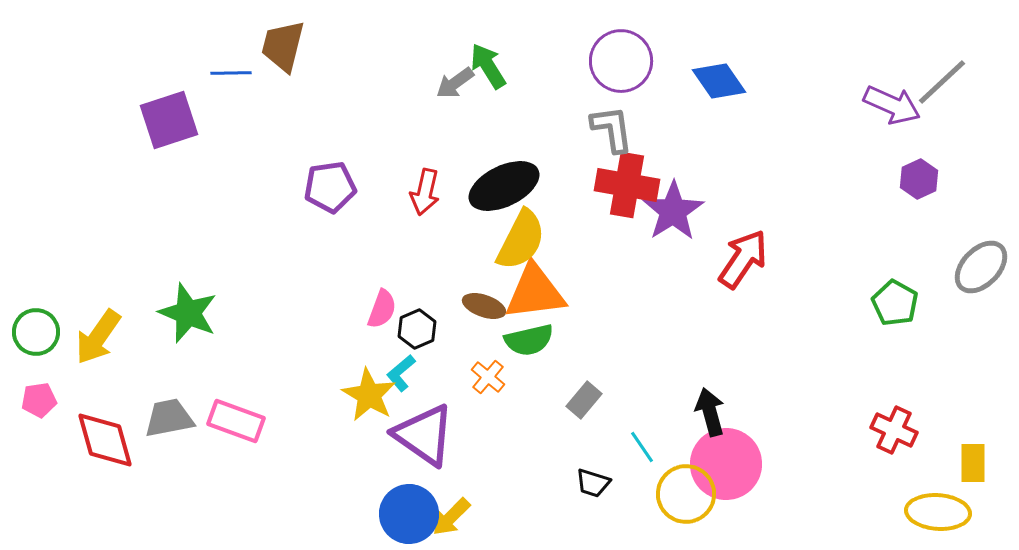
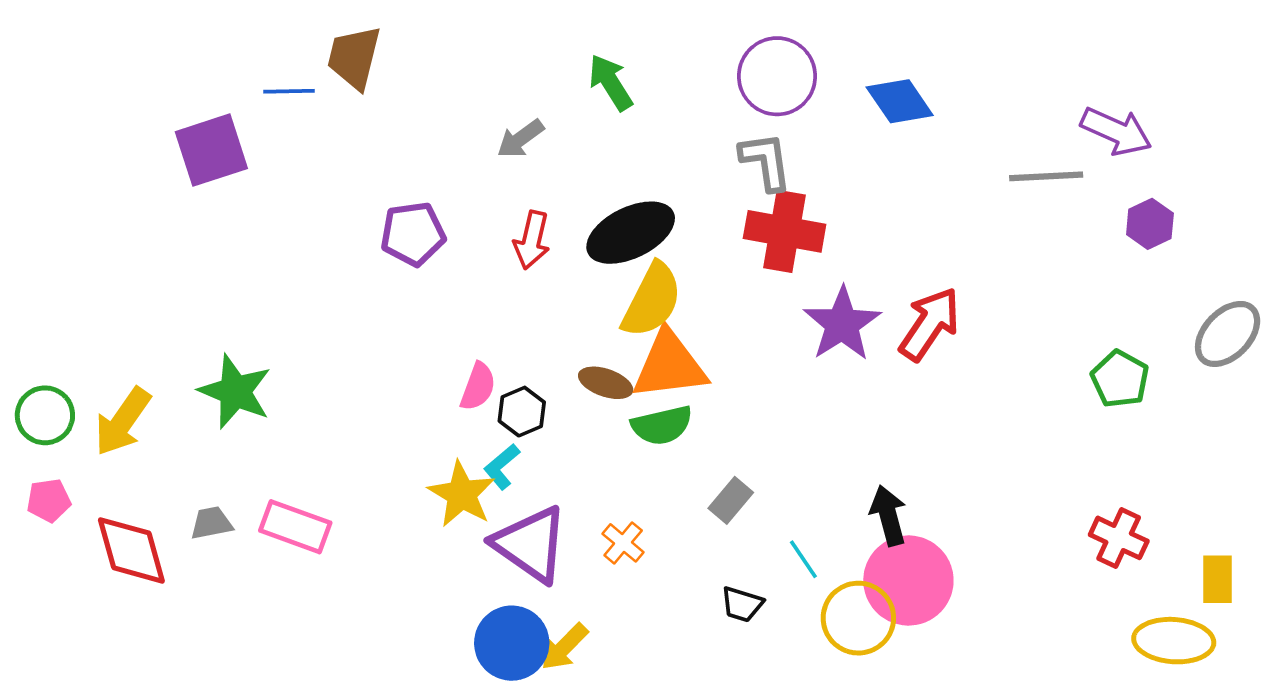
gray line: (942, 82) -> (1046, 176), moved, turned 40
gray arrow: (455, 83) -> (520, 139), moved
purple star: (673, 211) -> (842, 324), moved
orange cross: (488, 377) -> (623, 543), moved
gray trapezoid: (169, 418) -> (211, 523), size x0.7

